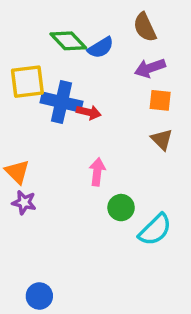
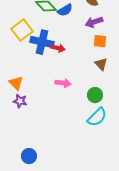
yellow square: (27, 82) -> (22, 30), turned -30
pink arrow: (97, 172) -> (63, 83), turned 91
green circle: (121, 208) -> (95, 95), moved

